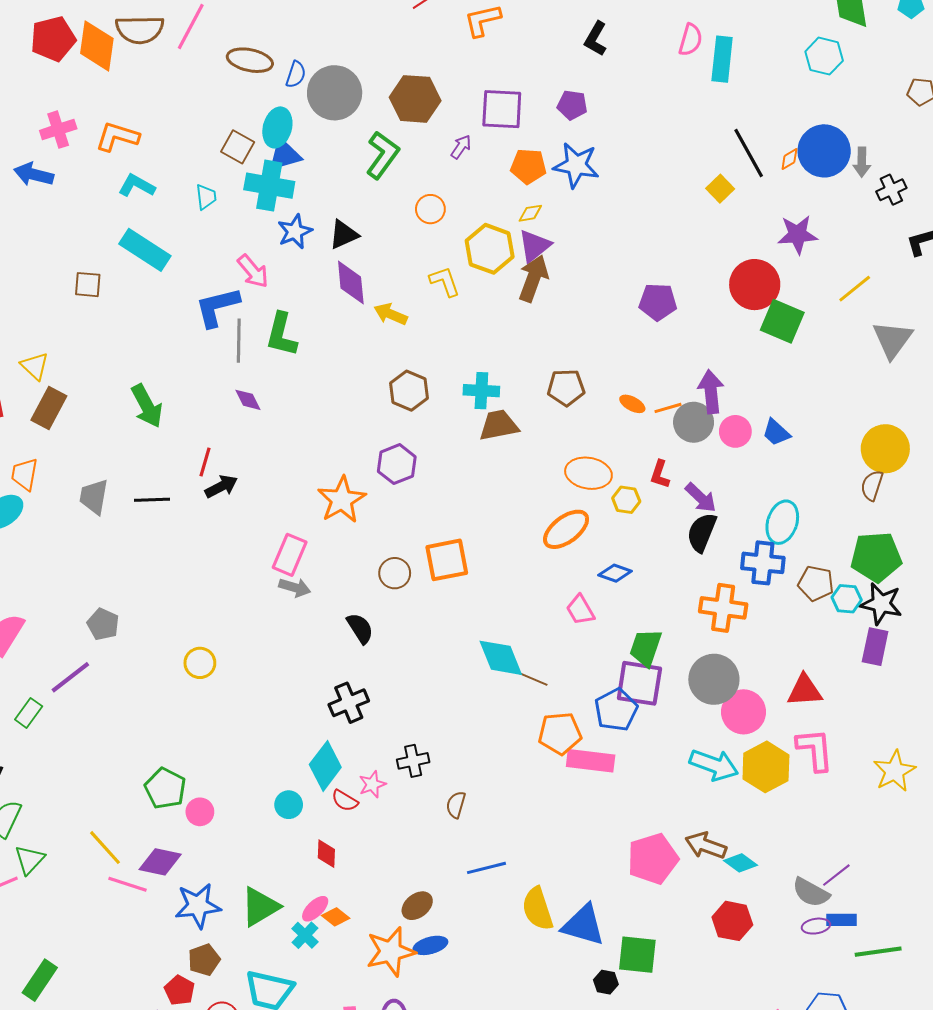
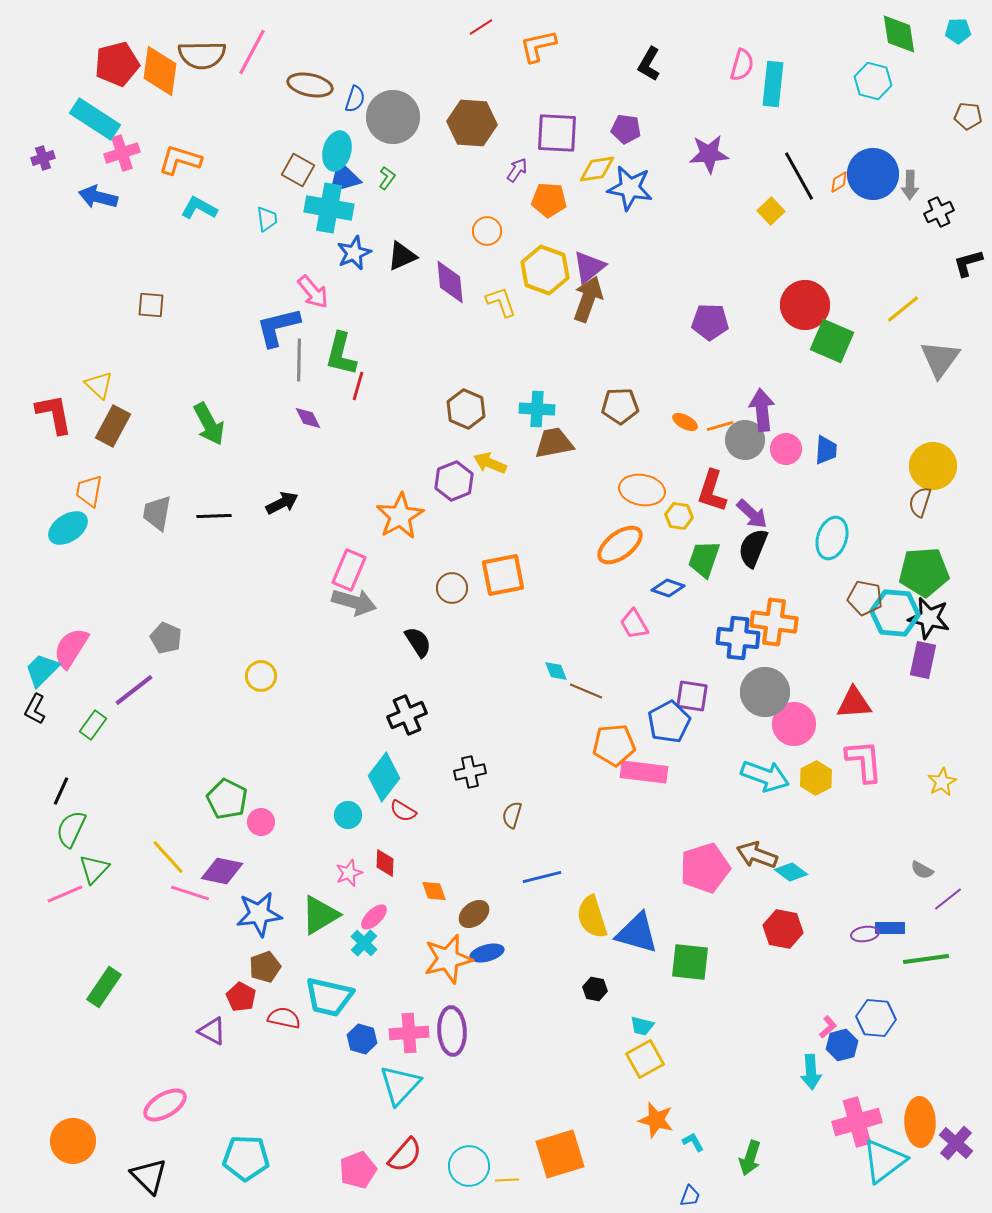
green L-shape: (382, 155) -> (387, 178), moved, size x0.5
orange pentagon: (528, 166) -> (549, 200), moved
yellow diamond: (530, 213) -> (597, 169), moved, size x1.5
purple star: (798, 235) -> (709, 154), moved
cyan rectangle: (145, 250) -> (95, 119), moved
purple diamond: (351, 283) -> (450, 282), moved
yellow arrow: (391, 314) -> (490, 463), moved
blue trapezoid: (776, 432) -> (826, 450), turned -128
red line: (205, 462) -> (358, 386), moved
red L-shape: (660, 474) -> (712, 491), size x1.5
blue cross: (763, 563) -> (738, 638), moved
gray arrow: (295, 587) -> (354, 602), size x1.4
cyan hexagon: (847, 599) -> (895, 613), size x1.6
green trapezoid: (646, 648) -> (704, 559), moved
cyan diamond: (501, 658) -> (556, 671), size x0.5
purple square: (639, 683) -> (692, 696), size x0.7
yellow hexagon: (766, 767) -> (816, 778), size x0.7
yellow star: (894, 771) -> (942, 782), size x0.7
pink star: (372, 784) -> (349, 873), moved
purple line: (836, 875) -> (948, 899), moved
gray semicircle: (811, 892) -> (922, 870), moved, size x0.6
orange diamond: (336, 917) -> (434, 891), moved, turned 32
black hexagon: (606, 982) -> (595, 989), moved

